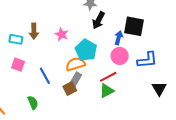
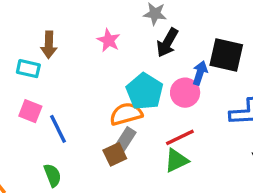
brown arrow: (34, 31) -> (49, 45), moved
pink star: (62, 34) -> (109, 40), moved
pink circle: (120, 56) -> (185, 93), moved
blue line: (45, 76) -> (58, 129), moved

